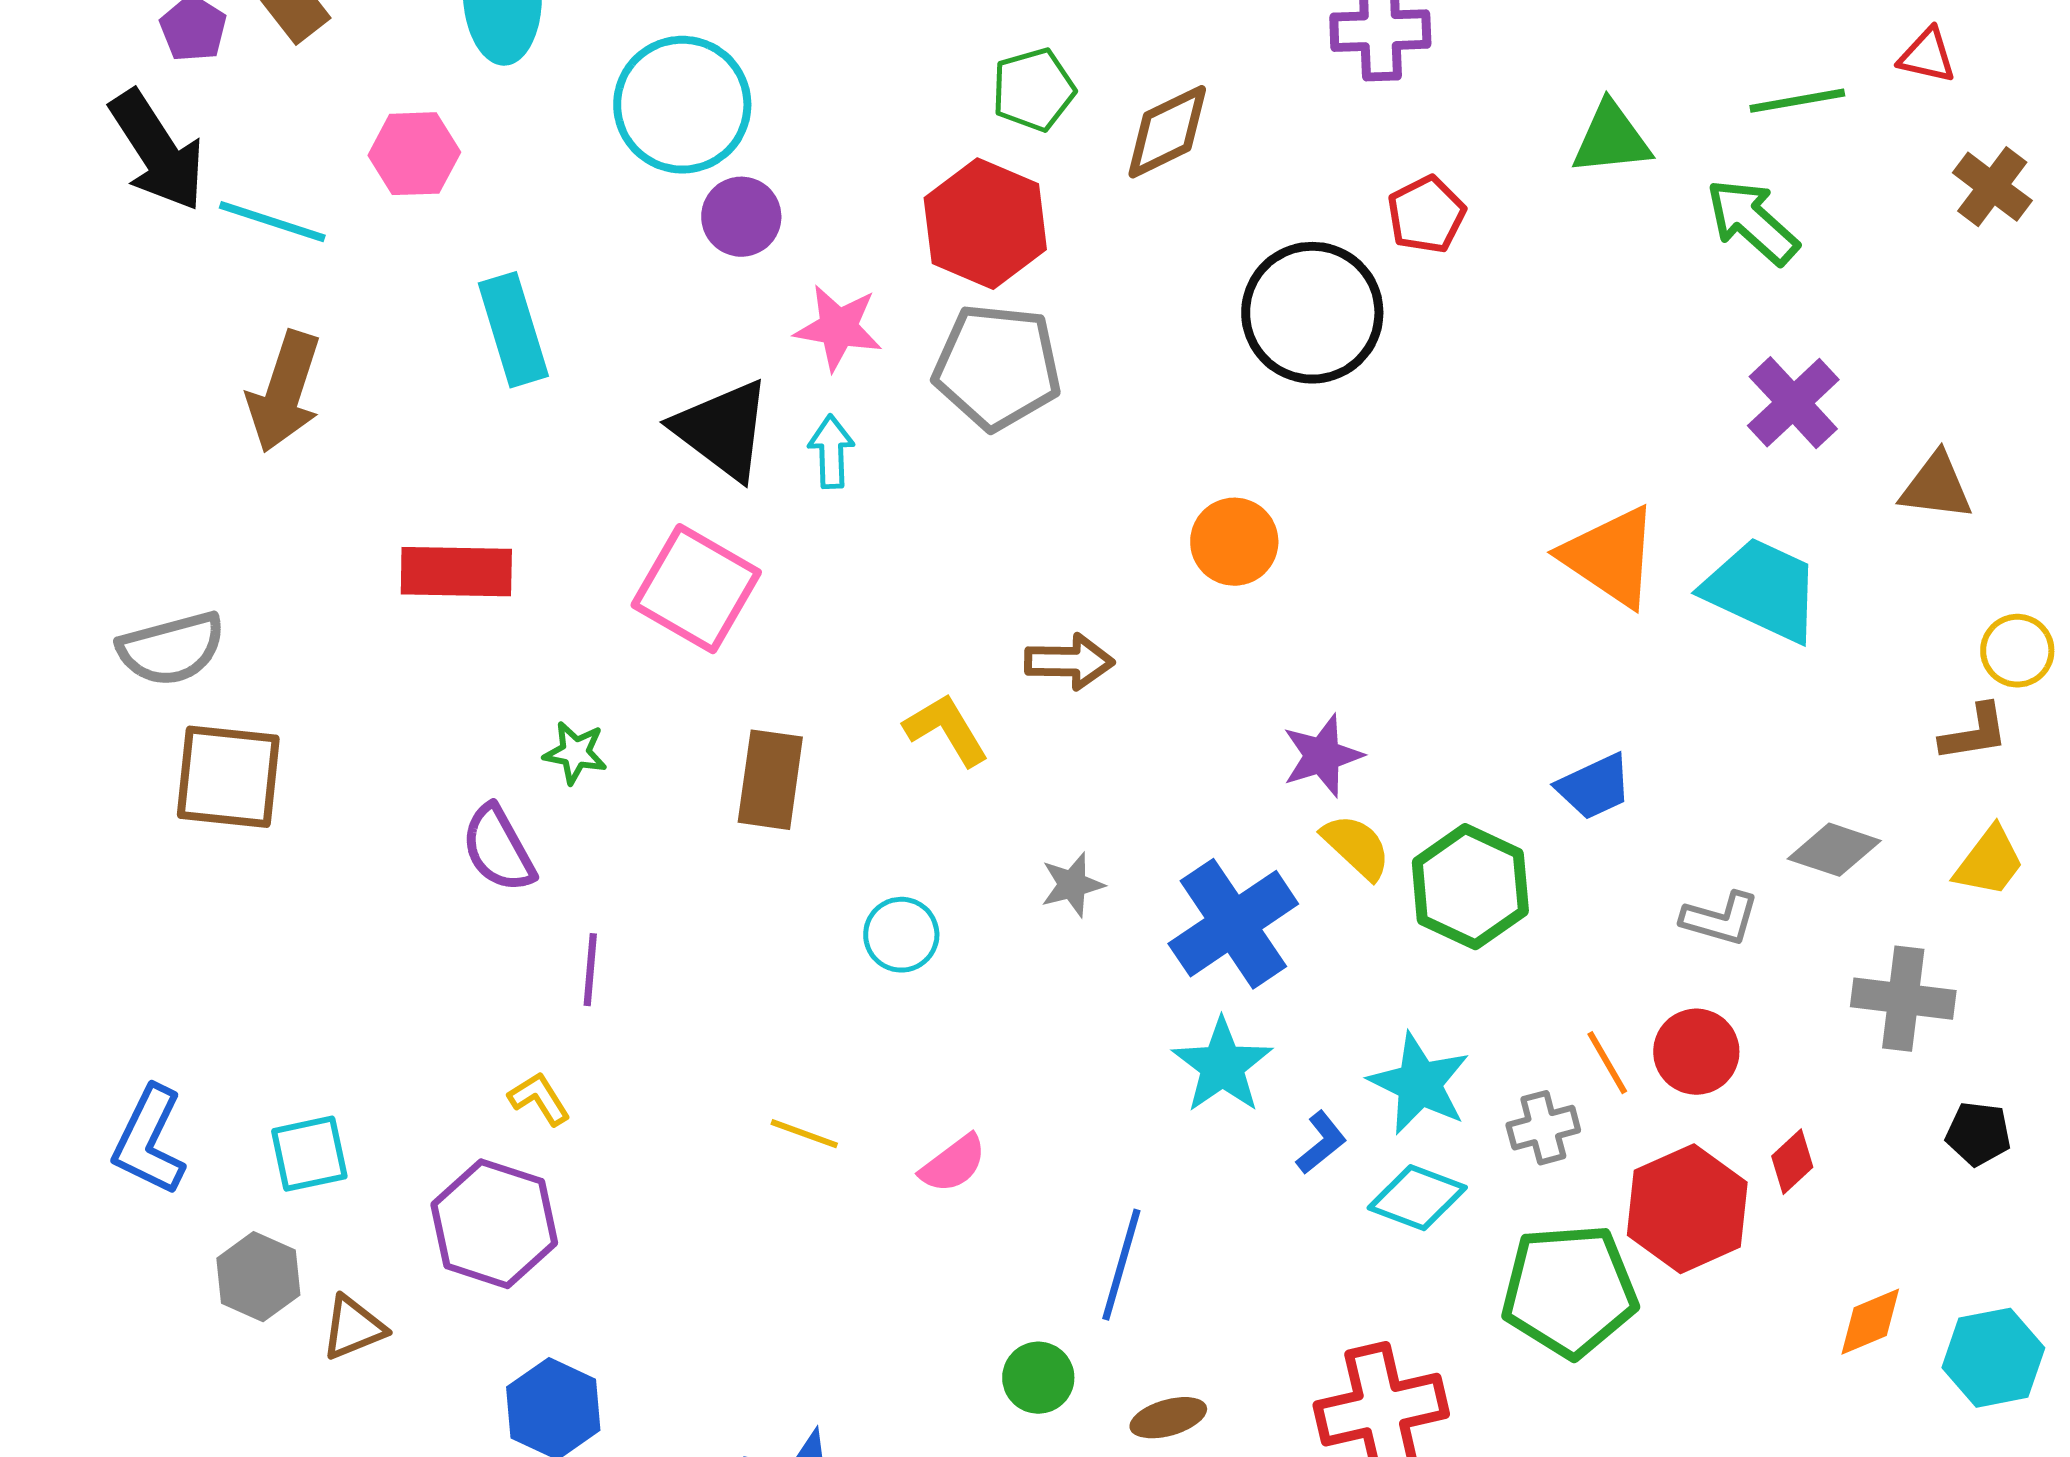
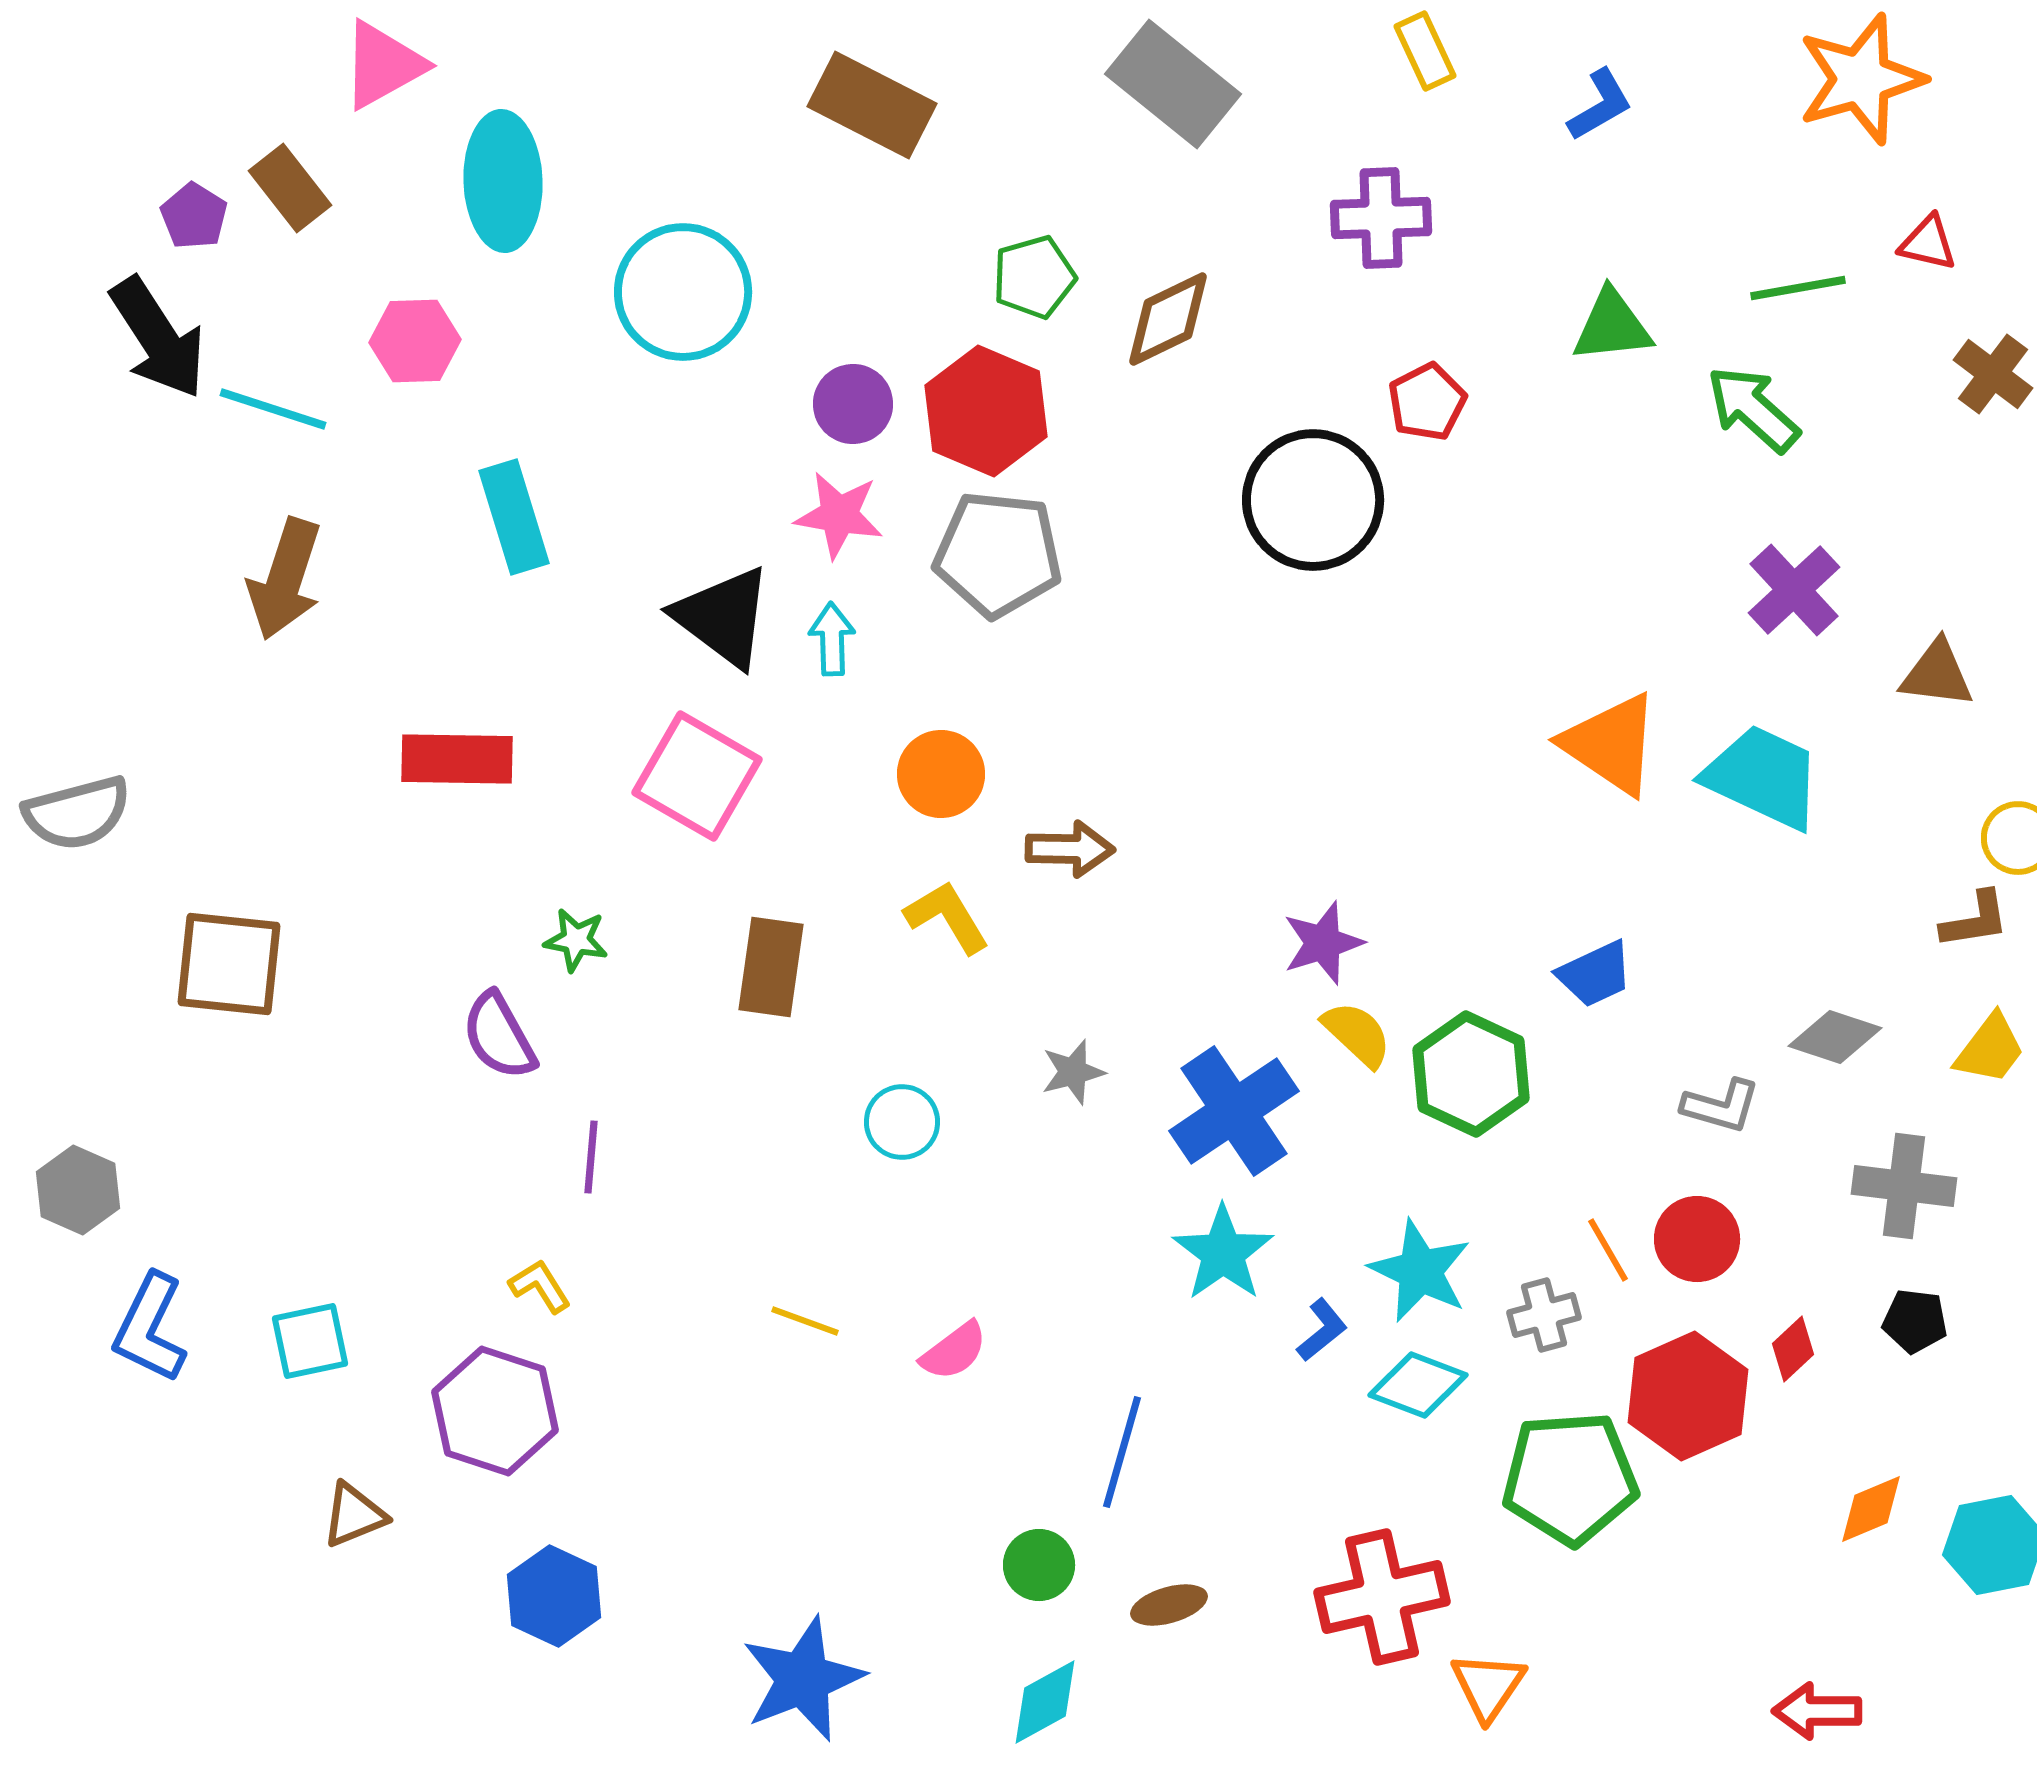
purple circle: (741, 217) -> (853, 404), moved
orange circle: (1234, 542) -> (941, 774), moved
gray semicircle: (171, 649) -> (77, 813), moved
black pentagon: (1978, 1134) -> (1915, 1321), moved
gray hexagon: (258, 1277) -> (78, 1190), moved

